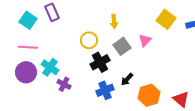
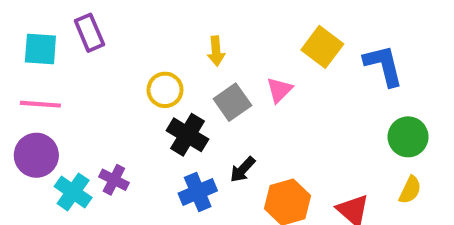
cyan square: (28, 20) -> (40, 49), turned -30
black cross: (100, 62) -> (187, 135), turned -30
cyan cross: (50, 67) -> (73, 192), moved

